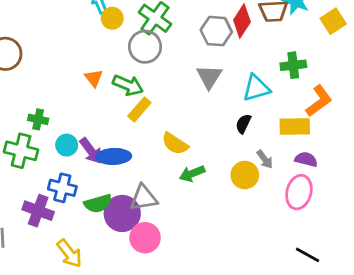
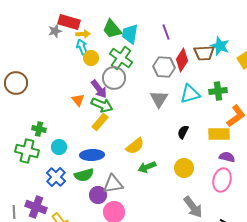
cyan triangle: (256, 88) -> (190, 94), moved
yellow rectangle: (139, 109) -> (100, 122), moved
yellow semicircle: (175, 144) -> (135, 146), turned -72
purple arrow: (91, 151) -> (99, 89), moved
gray arrow: (265, 159) -> (193, 207), moved, size x1.6
blue cross: (62, 188) -> (56, 177), turned 30
green semicircle: (98, 204) -> (84, 175), moved
purple cross: (38, 211) -> (36, 207), moved
purple circle: (122, 213) -> (98, 195), size x0.7

